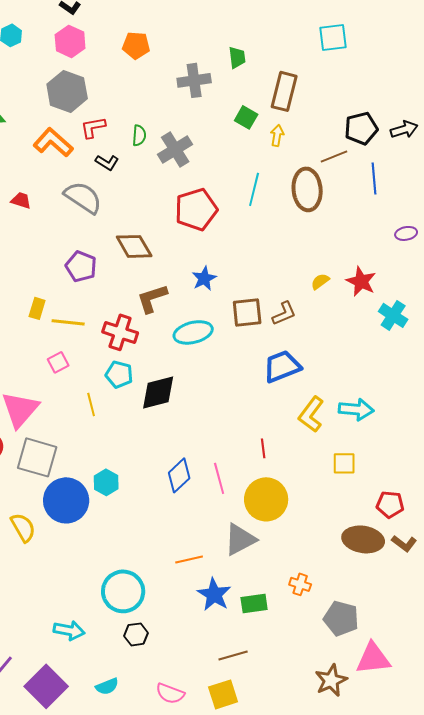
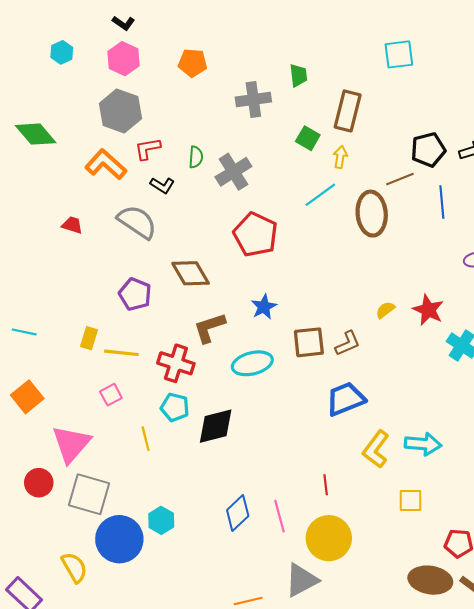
cyan line: (254, 189) -> (320, 195), moved, turned 40
red pentagon: (196, 209) -> (255, 235), turned -30

